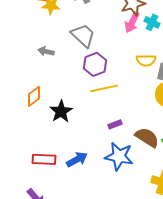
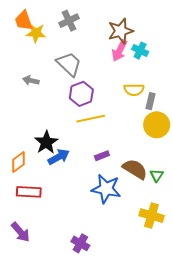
orange diamond: (34, 96) -> (18, 162), moved
blue arrow: (77, 159) -> (59, 157), moved

